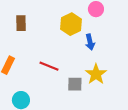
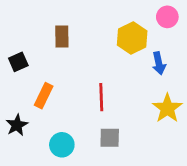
red line: (49, 66) -> (101, 97), turned 66
gray square: (75, 84) -> (110, 138), moved

